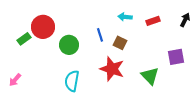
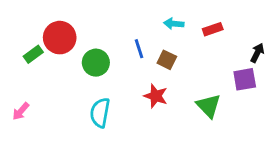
black arrow: (185, 20) -> (257, 53), moved
red star: (112, 69) -> (156, 96), size x0.7

